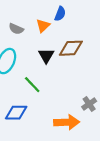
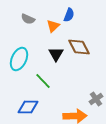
gray semicircle: (16, 29) -> (28, 19), moved
brown diamond: (71, 48) -> (79, 47), turned 65

